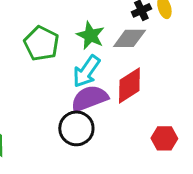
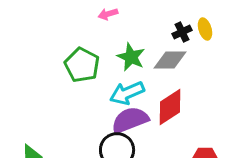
cyan arrow: (86, 71) -> (127, 93), turned 32

